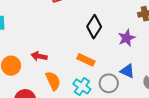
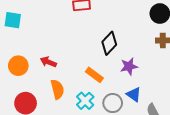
purple star: (127, 38) -> (129, 66), moved

